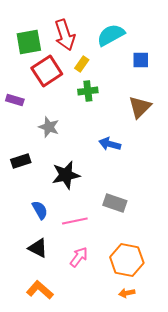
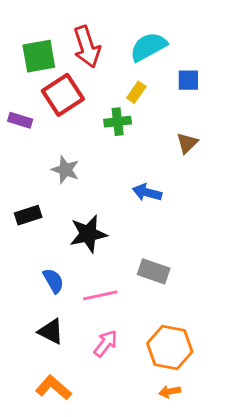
yellow rectangle: (82, 64) -> (136, 92), moved
purple rectangle: (15, 100) -> (20, 120), moved
brown triangle: (140, 107) -> (187, 143), size x0.7

